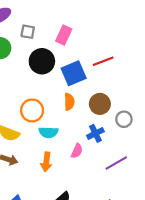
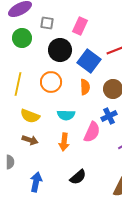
blue square: (74, 73) -> (89, 61), turned -30
orange circle: (32, 110) -> (51, 82), moved
pink semicircle: (77, 151) -> (92, 132), size x1.5

